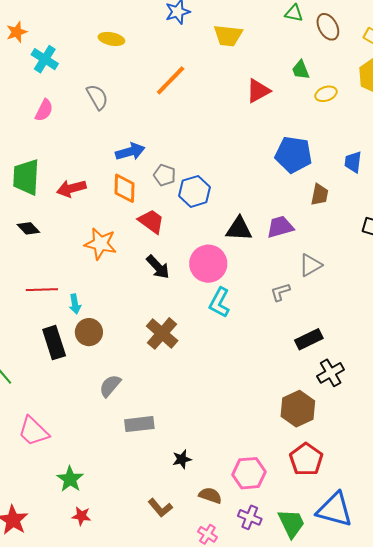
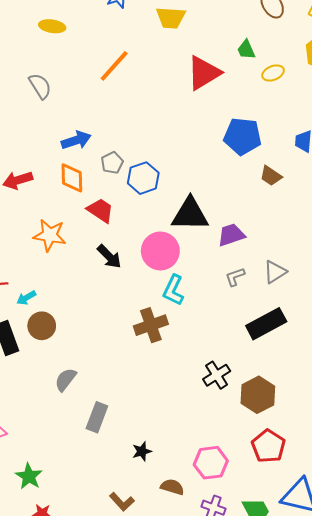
red triangle: (258, 91) -> (204, 73), size x1.4
gray pentagon: (165, 175) -> (112, 163), turned 30
brown trapezoid: (320, 195) -> (271, 176), turned 115
purple trapezoid: (280, 227) -> (231, 235), moved
black triangle: (239, 229) -> (190, 214), size x1.4
gray triangle: (310, 265) -> (275, 272), moved
cyan arrow: (75, 304) -> (26, 298), turned 72
brown cross: (162, 333) -> (151, 325), moved, turned 32
black rectangle: (309, 339) -> (266, 324), size x1.4
black cross: (331, 373) -> (217, 375), moved
gray rectangle: (139, 424) -> (97, 417), turned -60

